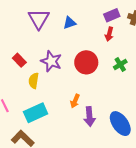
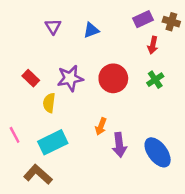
purple triangle: (39, 19) -> (53, 26), size x0.6
red arrow: (109, 34) -> (153, 45), moved
purple star: (51, 61) -> (70, 78), turned -30

